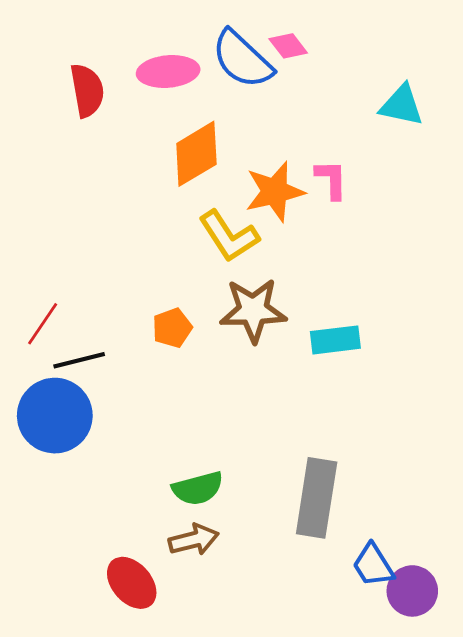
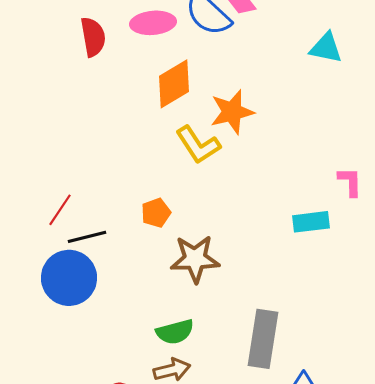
pink L-shape: (331, 179) -> (350, 182), moved
brown star: (253, 310) -> (195, 259), moved
cyan rectangle: (335, 340) -> (311, 222), moved

